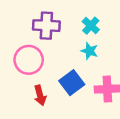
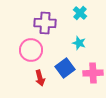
cyan cross: (91, 26) -> (80, 13), moved

